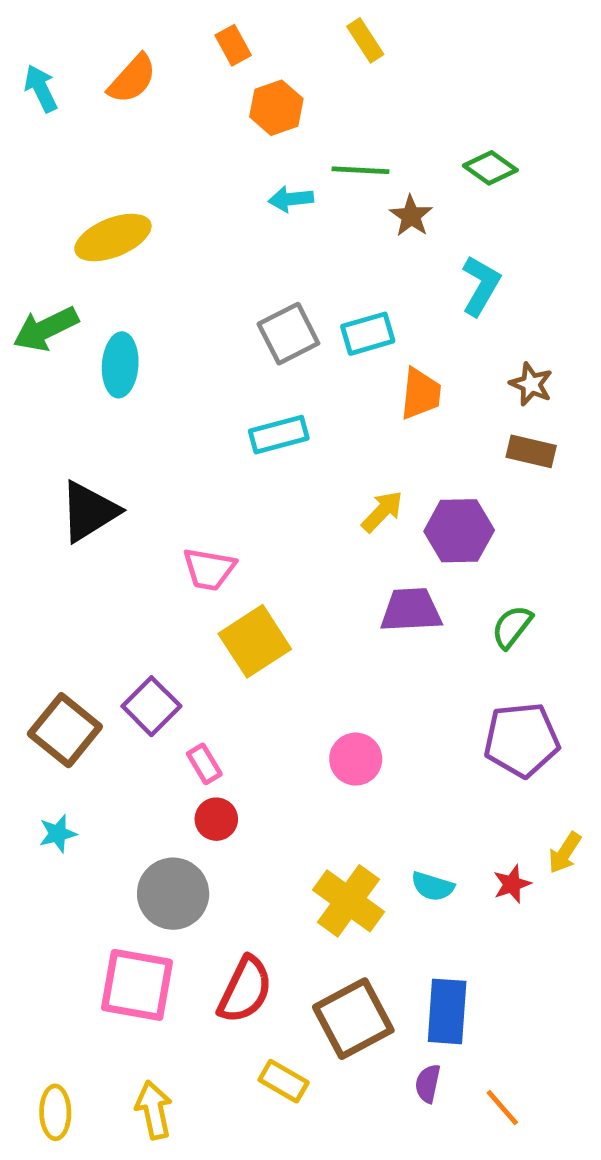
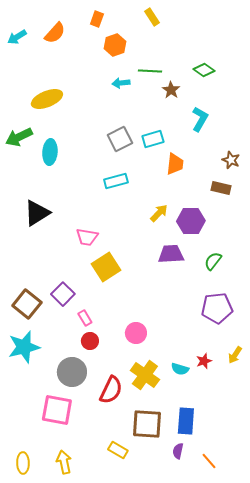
orange rectangle: (233, 45) -> (97, 19), turned 49
cyan arrow: (41, 89) -> (17, 37), turned -96
brown star: (531, 384) -> (231, 160), moved
pink circle: (356, 759) -> (136, 333), moved
cyan star: (58, 834) -> (24, 347), size x2.0
red star: (512, 884) -> (204, 361), moved
red semicircle: (245, 990) -> (111, 390), moved
brown square: (353, 1019) -> (147, 424), turned 32

